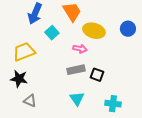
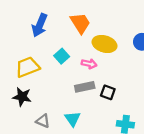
cyan square: (52, 33) -> (62, 56), moved
cyan triangle: (77, 99) -> (73, 119), moved
gray triangle: (30, 101) -> (43, 121), moved

